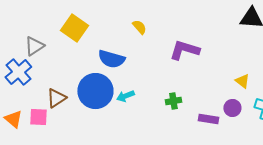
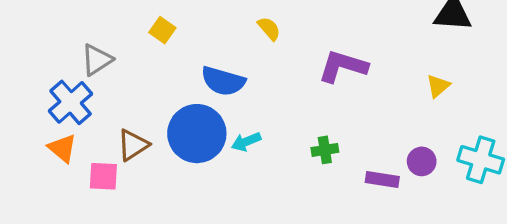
yellow square: (74, 28) -> (162, 30), size x0.6
yellow triangle: (242, 81) -> (438, 86), moved, turned 42
orange triangle: (13, 119) -> (62, 148), moved

